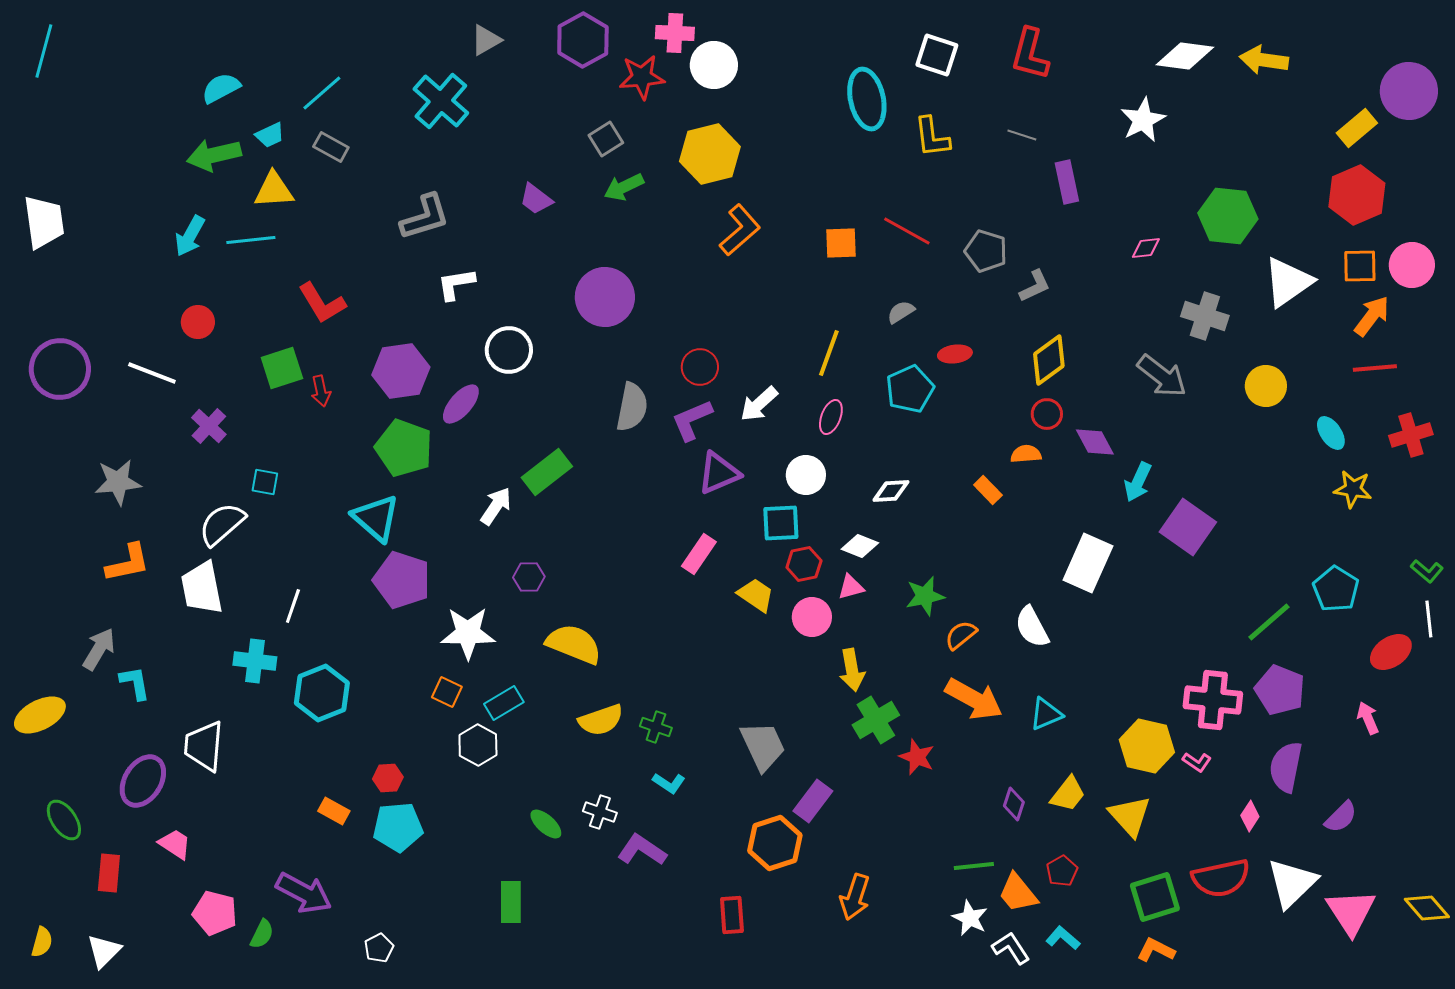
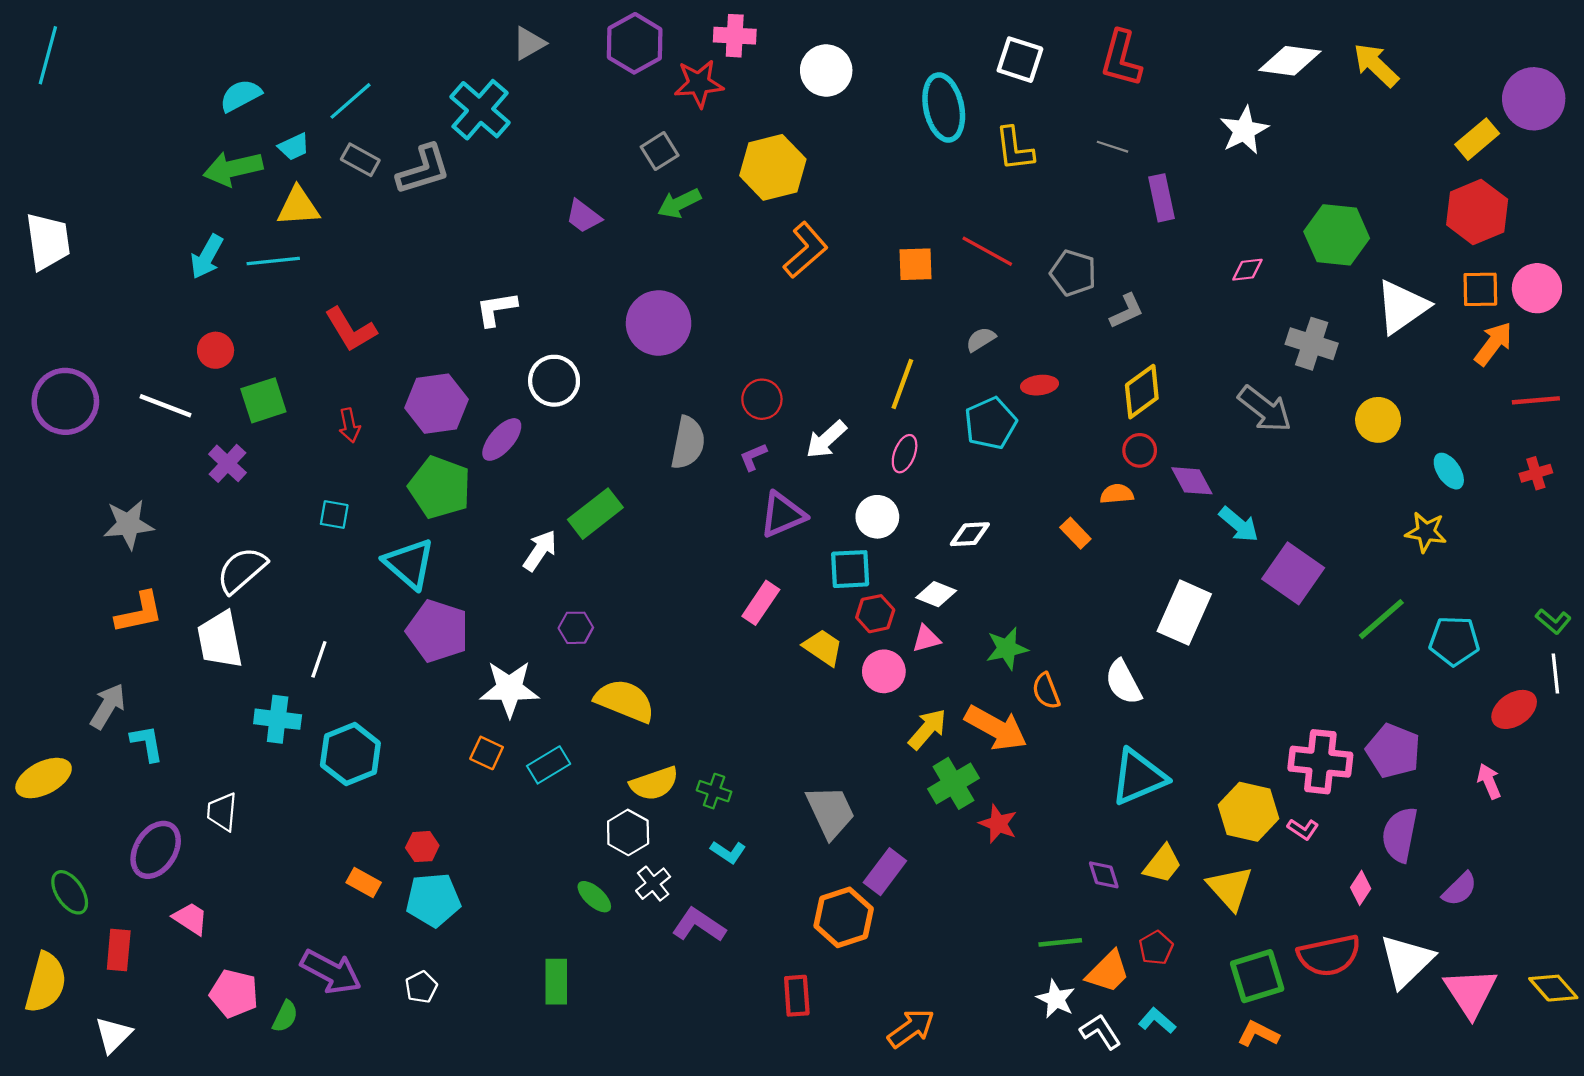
yellow arrow: (1264, 60) -> (1376, 65), turned 36
white circle: (714, 65) -> (826, 70), moved
gray L-shape: (425, 217) -> (423, 170), moved
green square: (282, 368) -> (263, 400), moved
red line: (1375, 368) -> (1536, 400), moved
purple L-shape: (692, 420) -> (753, 457), size x0.6
red cross: (1411, 435) -> (1536, 473), size x0.7
cyan square: (265, 482) -> (334, 515), moved
cyan arrow: (1138, 482) -> (1239, 524), turned -75
yellow star: (1353, 489) -> (1426, 532), moved
cyan pentagon: (1336, 589) -> (1454, 641), turned -30
green line: (1269, 622) -> (1381, 619), moved
orange semicircle: (961, 635) -> (1046, 691), turned -72
yellow arrow: (852, 670) -> (927, 729), turned -129
orange arrow: (974, 699) -> (996, 728), moved
cyan triangle: (1046, 714) -> (1139, 777), size x1.6
white hexagon: (478, 745) -> (628, 832), moved
white trapezoid: (204, 746) -> (222, 812), size x0.7
purple diamond: (1014, 804) -> (1104, 875), turned -36
white cross: (600, 812) -> (653, 884), turned 32
orange trapezoid: (1018, 893) -> (1108, 972), turned -96
orange arrow: (855, 897) -> (911, 1028), moved, turned -144
yellow semicircle: (42, 942) -> (46, 983), moved, size x1.8
white pentagon: (379, 948) -> (421, 987), moved

